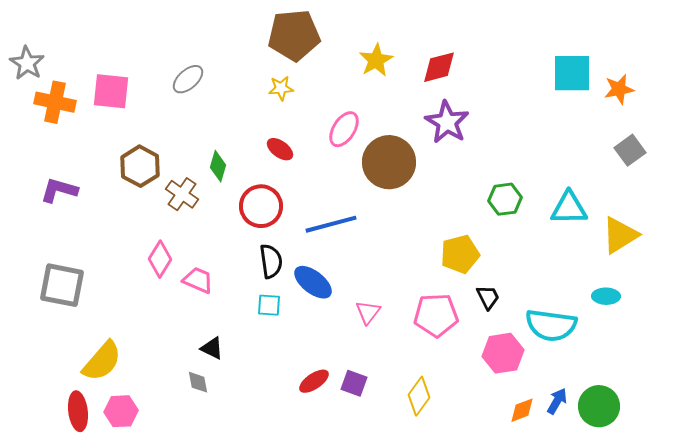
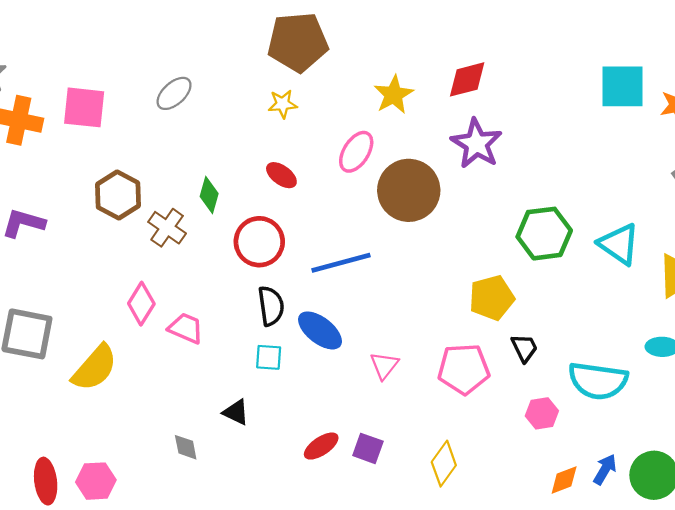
yellow star: (376, 60) -> (394, 95), moved
green hexagon: (505, 199) -> (544, 234), size x1.4
cyan triangle: (569, 208) -> (619, 244), turned 36
black triangle: (212, 348) -> (236, 412), moved
pink hexagon: (503, 353) -> (542, 413), size x0.7
yellow semicircle: (102, 361) -> (95, 368), moved

